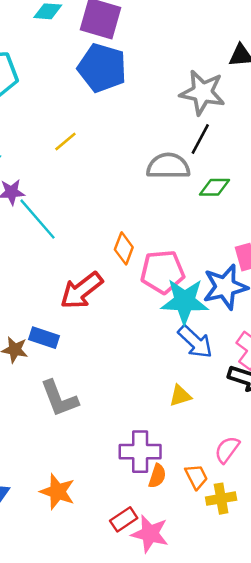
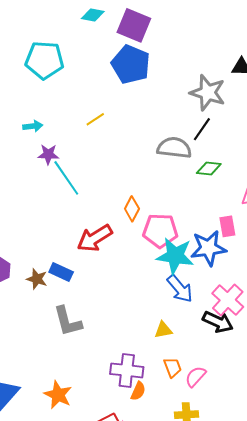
orange trapezoid: (196, 477) -> (173, 367), moved

